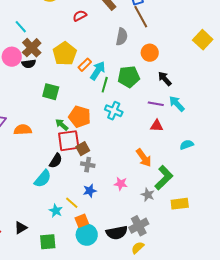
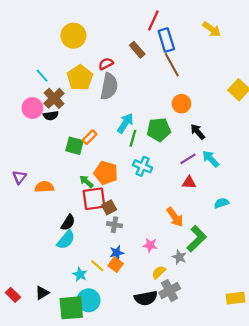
gray semicircle: (122, 37) -> (109, 86), moved, size x1.4
yellow pentagon: (65, 54) -> (80, 78), moved
orange rectangle: (85, 65) -> (90, 137), moved
purple line: (156, 104) -> (188, 159), turned -42
black semicircle: (56, 161) -> (68, 223), moved
yellow rectangle: (180, 204) -> (235, 298), moved
orange square: (82, 221) -> (116, 265), moved, turned -32
cyan circle: (87, 235) -> (89, 300), moved
green square: (48, 242) -> (71, 308), size x1.4
yellow semicircle: (138, 248) -> (159, 272), moved

